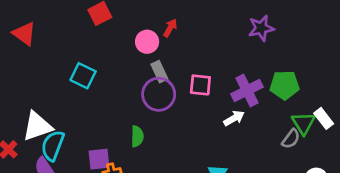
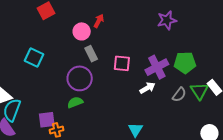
purple circle: (159, 94) -> (80, 78), moved
green semicircle: (137, 136) -> (75, 102), turned -112
gray semicircle: (291, 139) -> (179, 95), moved

